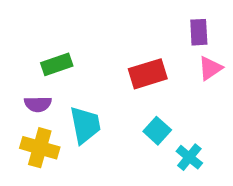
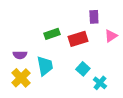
purple rectangle: (199, 32) -> (94, 17), moved
green rectangle: (57, 64) -> (52, 34), moved
yellow cross: (40, 148) -> (21, 78), turned 30

